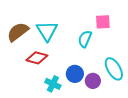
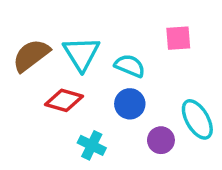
cyan semicircle: (85, 39) -> (130, 66), moved, turned 90
blue circle: (75, 74) -> (130, 104), moved

